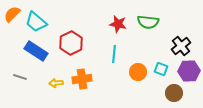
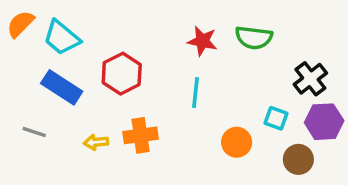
orange circle: (138, 72) -> (237, 142), moved

